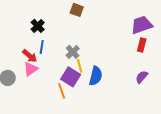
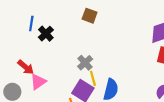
blue line: (42, 47) -> (31, 24), moved
red arrow: (30, 56) -> (26, 67), moved

